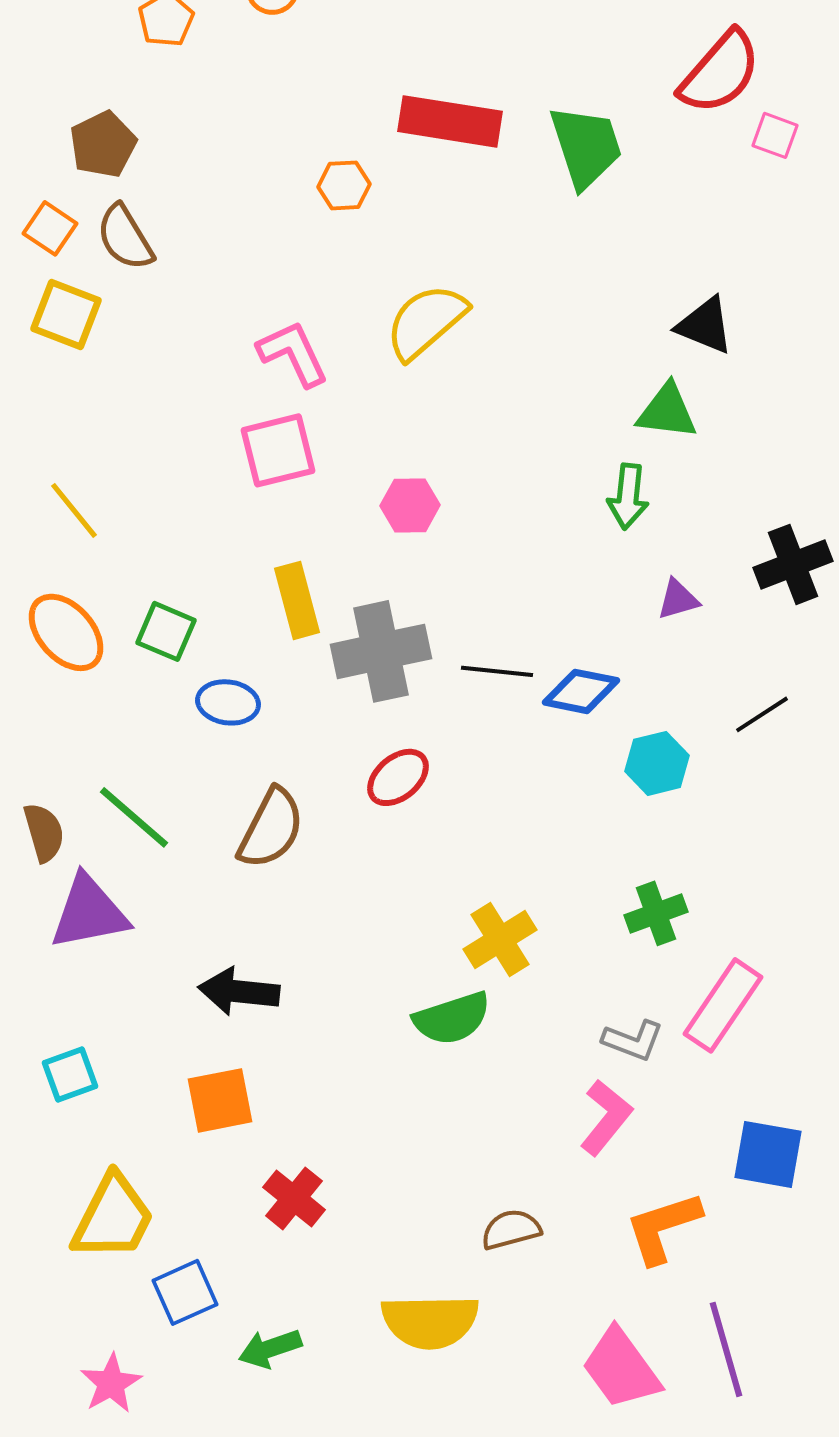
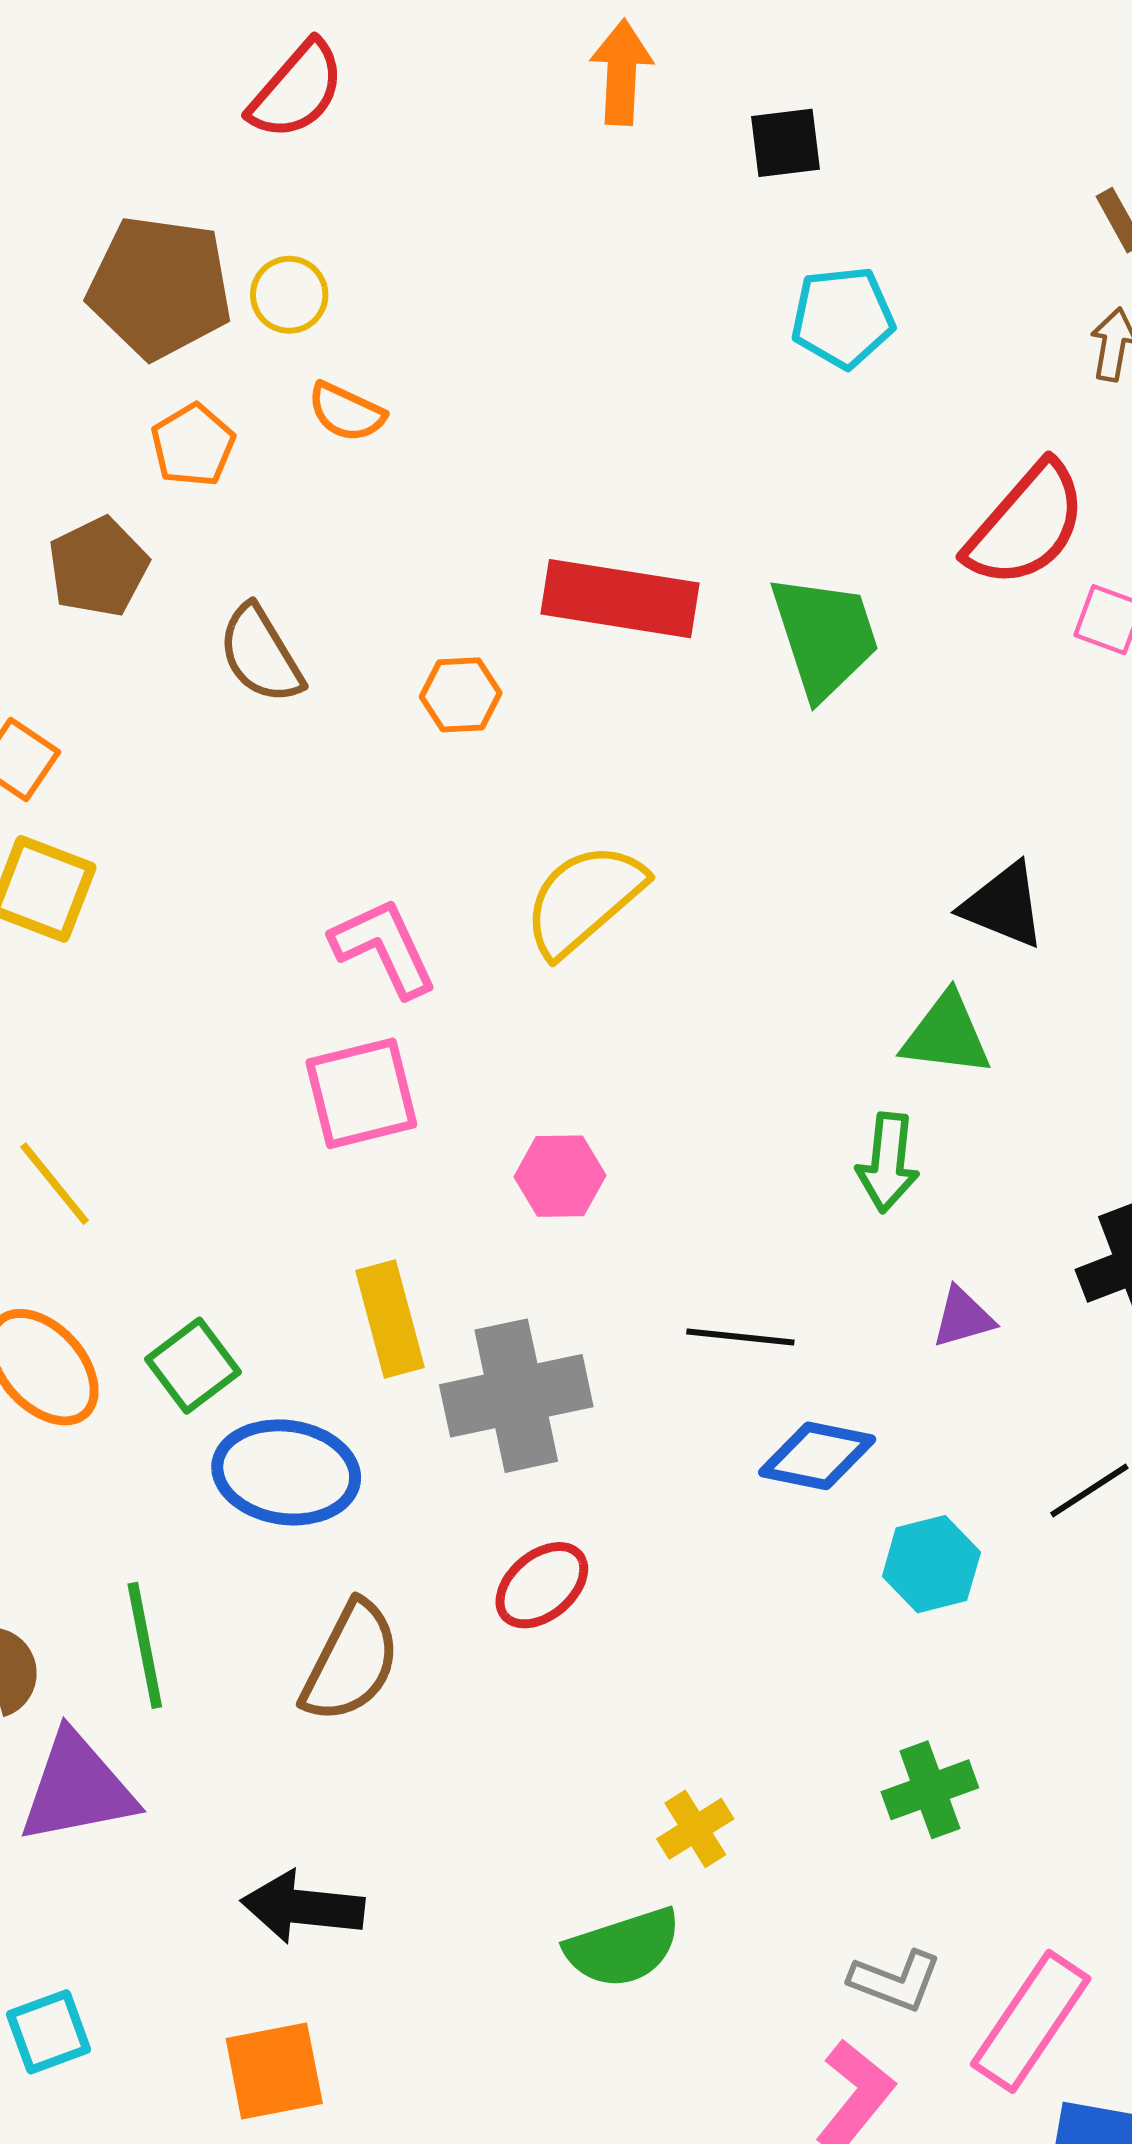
brown pentagon: (103, 144) -> (98, 567), moved
brown semicircle: (125, 237) -> (261, 654), moved
green square: (166, 631) -> (193, 1366), turned 30
black line: (497, 671) -> (740, 1337), moved
blue ellipse: (228, 702) -> (286, 1472), size x1.5
green line: (134, 817) -> (145, 1645), turned 38
yellow cross: (500, 939) -> (695, 1829), size x0.7
pink rectangle: (723, 1005) -> (1031, 2021), moved

